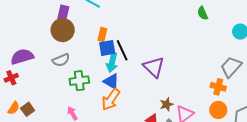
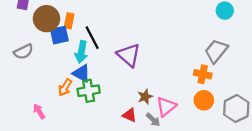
brown circle: (63, 30) -> (46, 19), moved
blue square: (107, 48) -> (59, 35), moved
green cross: (79, 81) -> (89, 91), moved
orange arrow: (111, 100) -> (65, 87), moved, size x0.7

